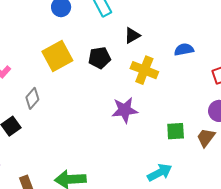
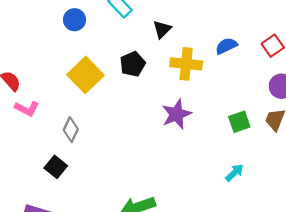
blue semicircle: (184, 49) -> (226, 46), moved
cyan arrow: (160, 173) -> (234, 173), size x0.7

